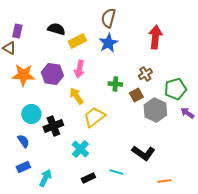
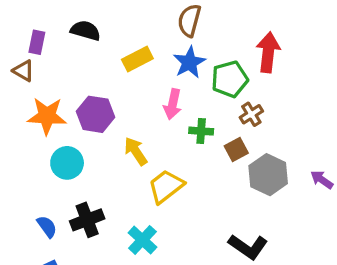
black semicircle: (56, 29) -> (85, 31), moved
pink arrow: (79, 69) -> (173, 104), moved
green pentagon: (175, 89) -> (230, 79), moved
cyan circle: (31, 114) -> (67, 163), moved
black cross: (53, 126) -> (87, 220), moved

